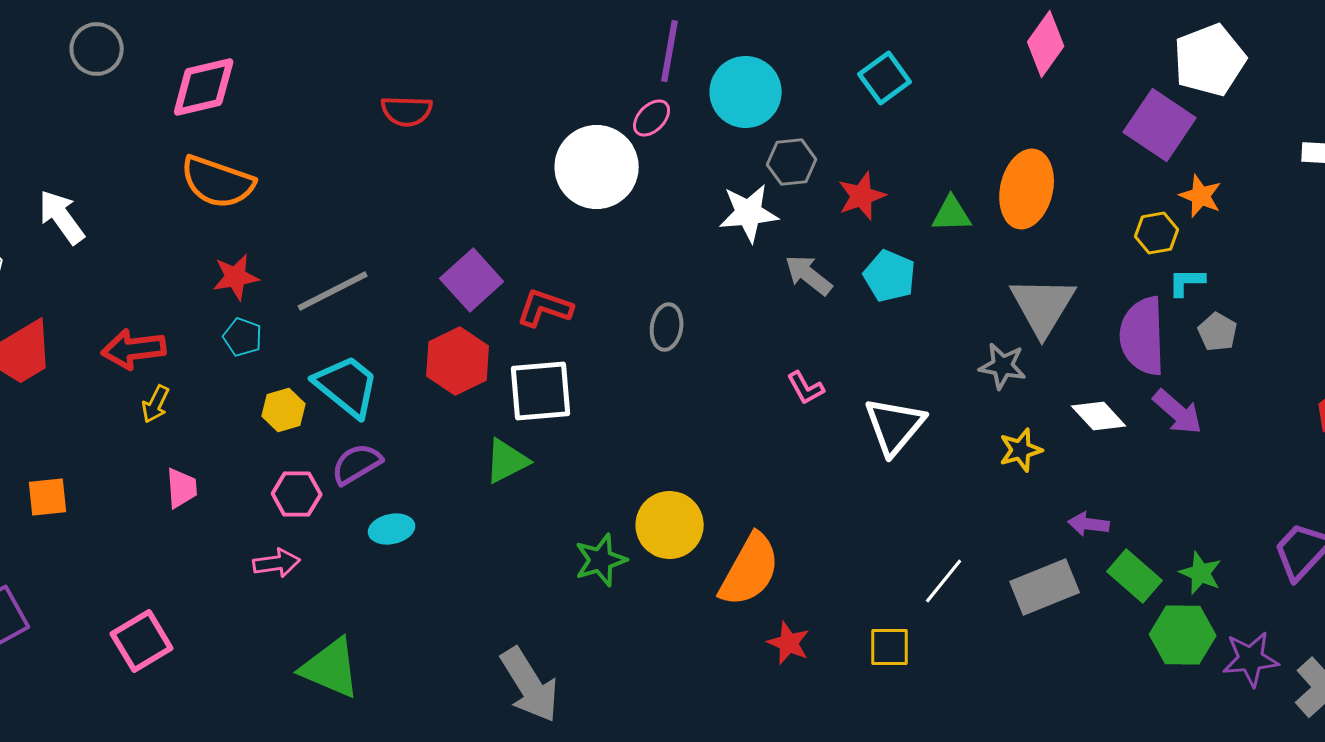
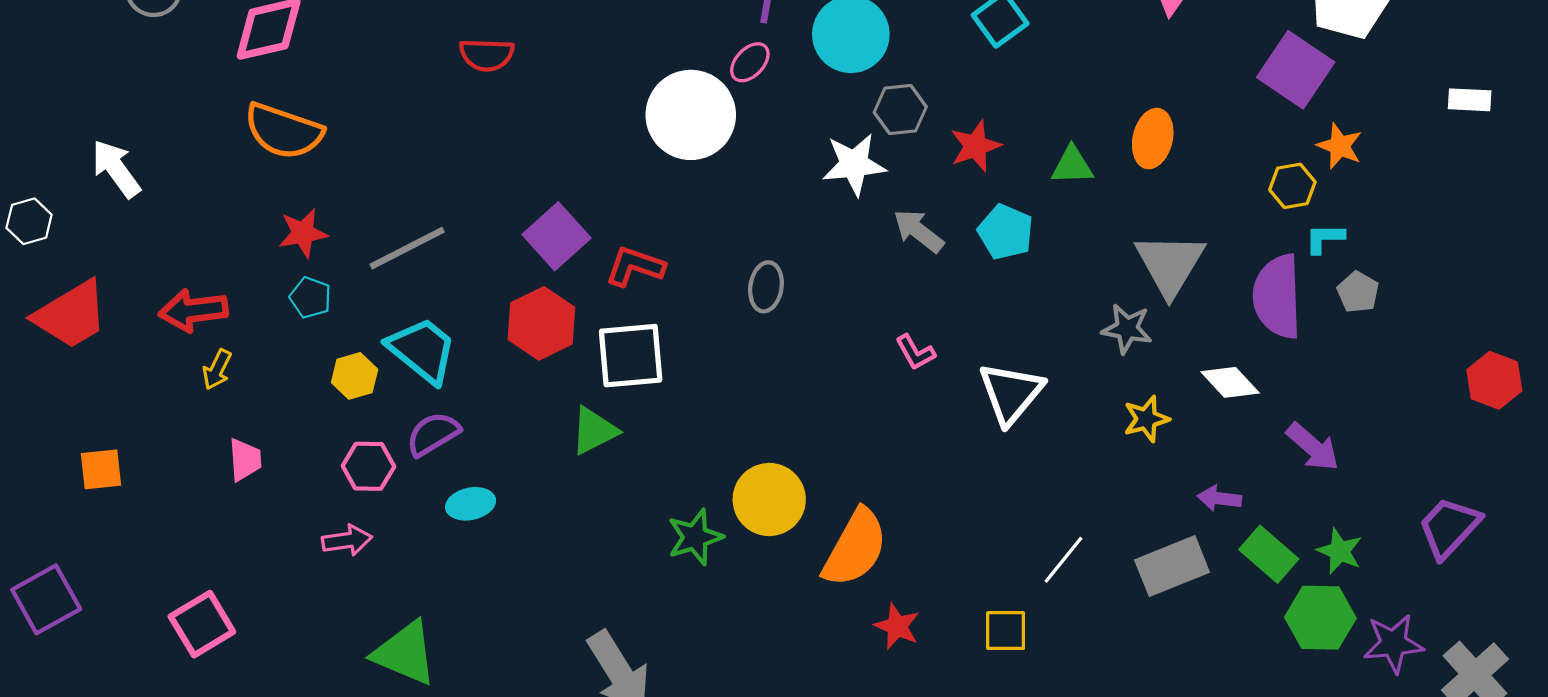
orange ellipse: (1027, 189) -> (1153, 139), size x0.7
purple arrow: (1178, 412) -> (1313, 447), moved

